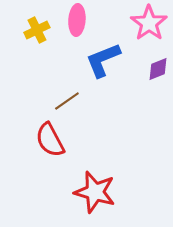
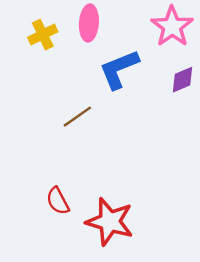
red semicircle: (50, 140) -> (58, 201), moved, size x0.7

